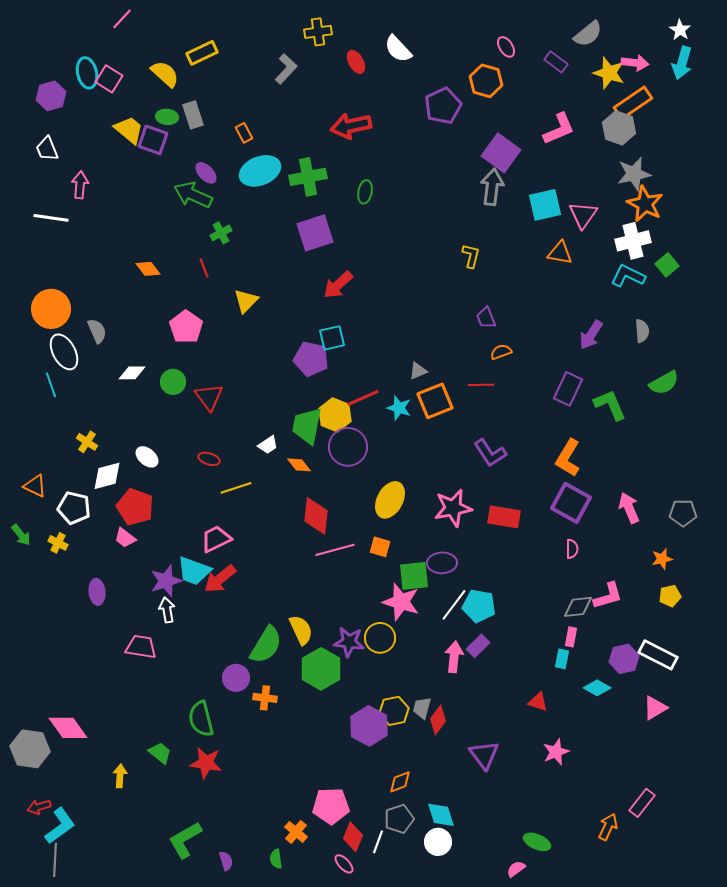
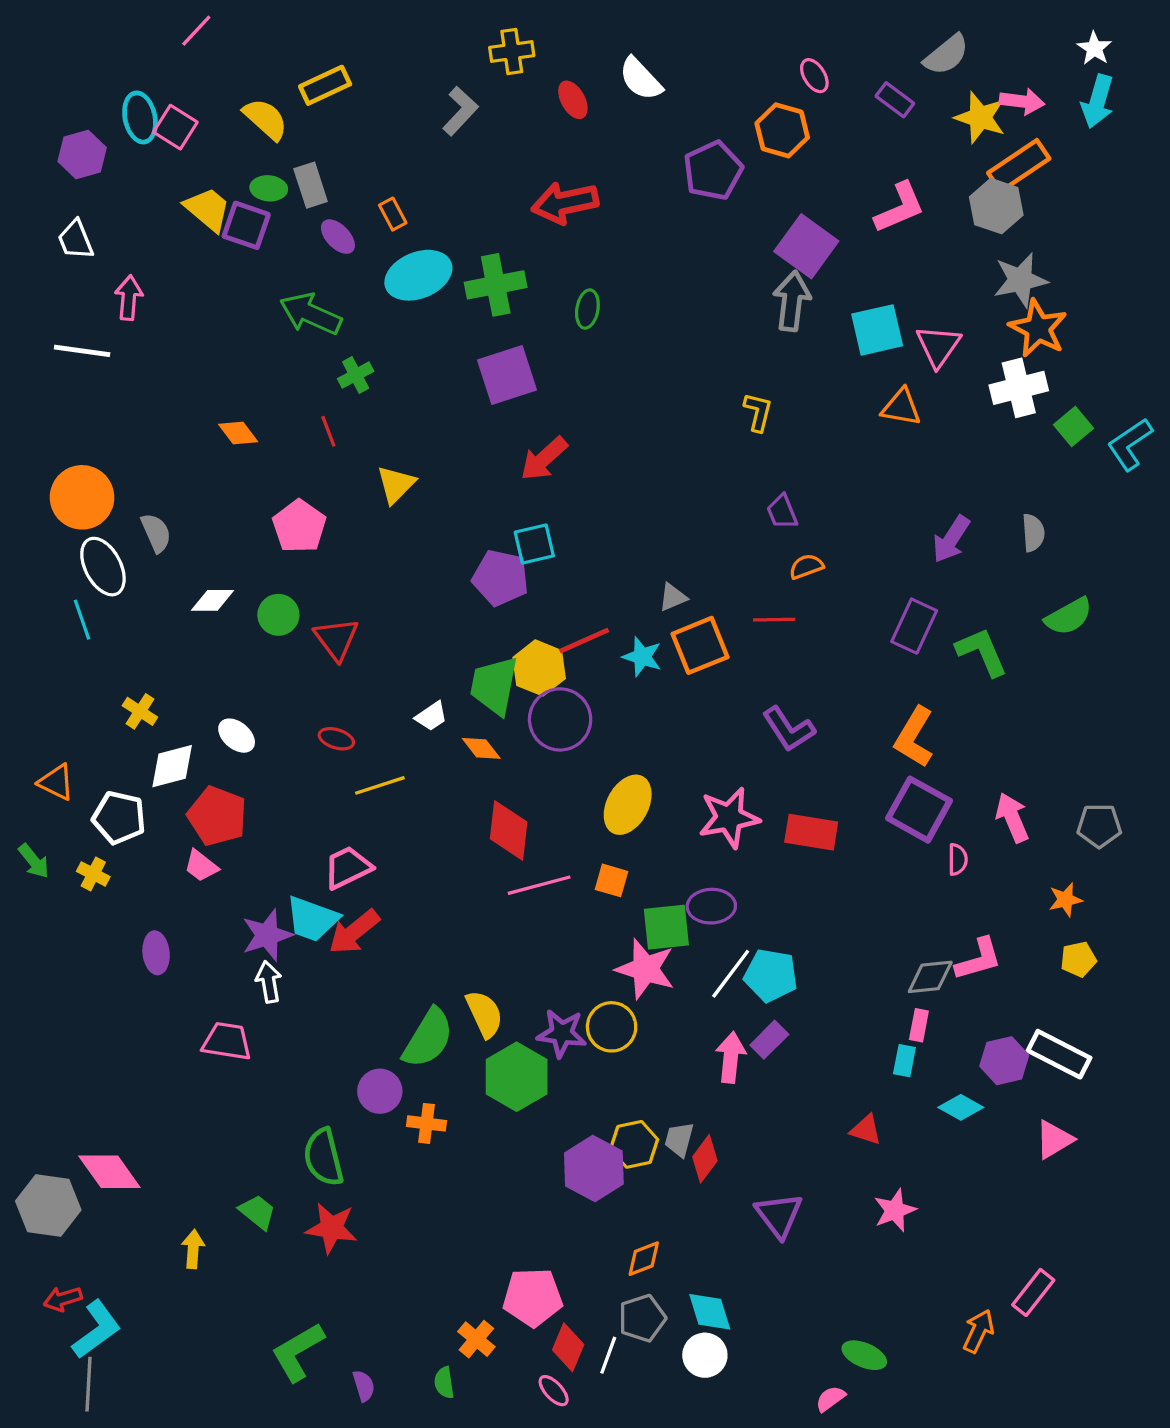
purple ellipse: (206, 173) -> (338, 237), moved
cyan L-shape: (628, 276) -> (1130, 444), moved, turned -60
pink semicircle: (572, 549) -> (958, 859), moved

